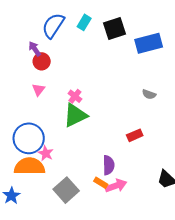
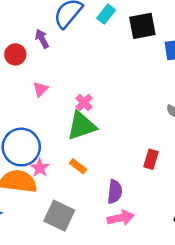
red circle: (42, 61) -> (15, 54), moved
red rectangle: (135, 135) -> (151, 159), turned -56
orange rectangle: (101, 183) -> (78, 166), moved
gray square: (66, 190) -> (59, 216), turned -30

